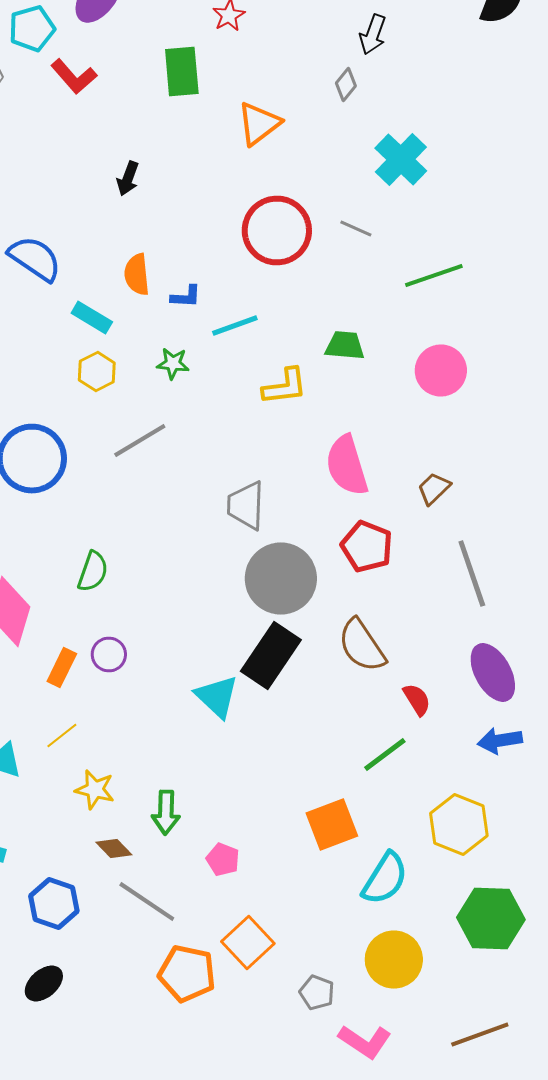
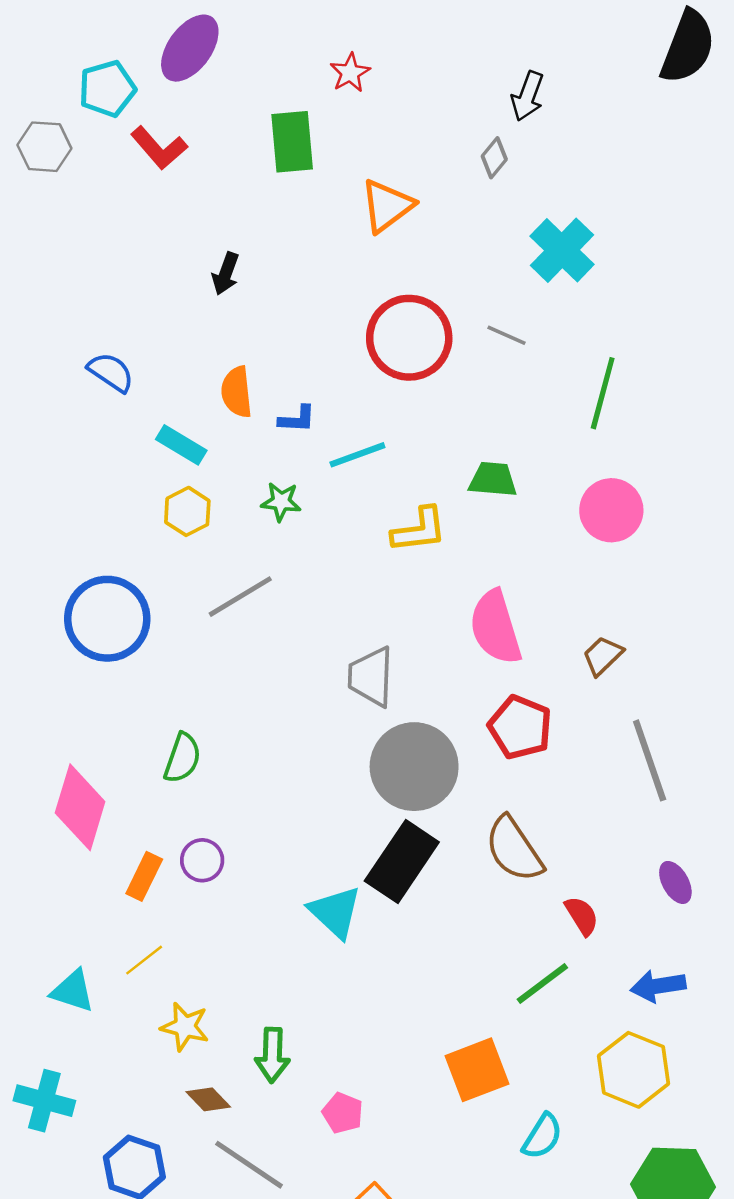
blue semicircle: (35, 258) -> (111, 372), size x0.7
green line: (434, 276) -> (603, 393), turned -56
purple ellipse: (493, 672) -> (675, 882), size x0.6
blue arrow: (500, 740) -> (658, 986), moved
cyan semicircle: (385, 878) -> (542, 1136), size x0.7

